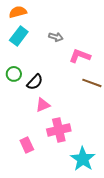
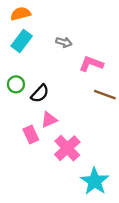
pink cross: (59, 130) -> (67, 148), turned -30
pink rectangle: (27, 145) -> (31, 135), moved

